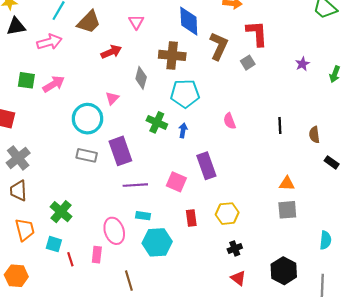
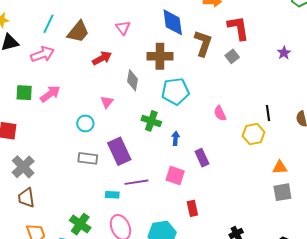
cyan circle: (87, 119) -> (85, 123), size x0.6
blue arrow: (183, 130) -> (176, 138), moved
purple rectangle: (206, 166) -> (202, 158), size x0.7
green cross: (61, 212) -> (80, 224), moved
yellow hexagon: (227, 214) -> (253, 134), moved
cyan rectangle: (143, 216) -> (112, 195), moved

